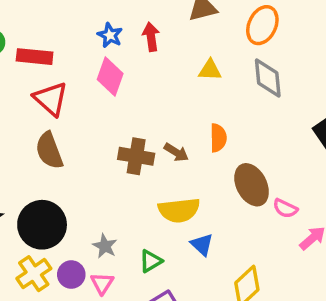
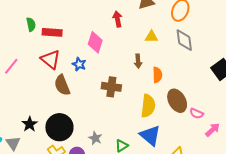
blue star: (110, 35) -> (79, 64), moved
red triangle: (51, 99) -> (50, 59), moved
brown arrow: (176, 152) -> (138, 61), moved, turned 56
yellow semicircle: (179, 210) -> (148, 106), moved, turned -75
blue triangle: (202, 245) -> (150, 135), size x1.6

